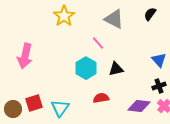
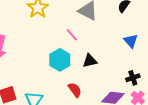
blue triangle: (159, 60) -> (131, 41), moved
red semicircle: (101, 98) -> (75, 90), turned 63

